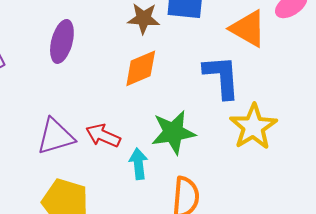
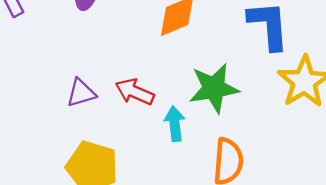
purple triangle: (56, 136) -> (81, 93), size x0.7

